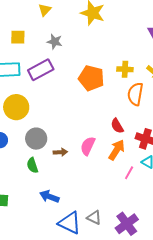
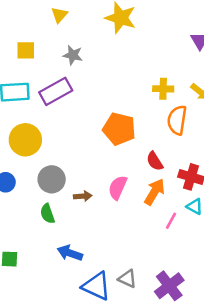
orange pentagon: (91, 78) -> (119, 129), moved

